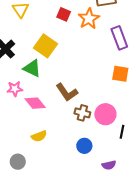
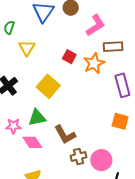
green triangle: (32, 68) -> (37, 118), moved, turned -42
brown cross: (82, 113) -> (79, 157), turned -35

